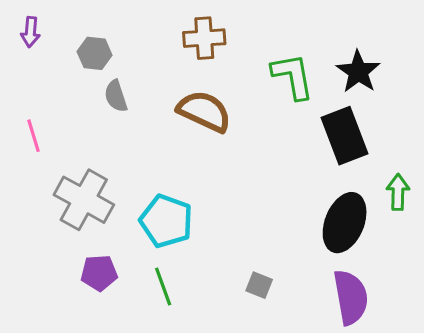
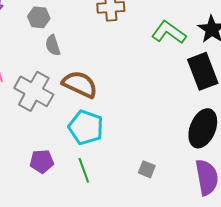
green L-shape: (293, 76) -> (169, 32), turned -44
brown semicircle: (204, 111) -> (80, 84), moved
gray cross: (84, 200) -> (34, 91), moved

